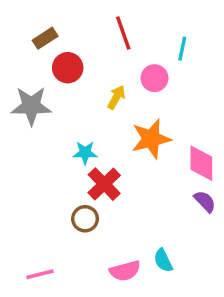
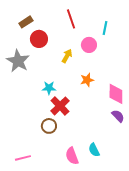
gray star: (31, 106) -> (18, 61), turned 30
orange star: (151, 139) -> (87, 80), size x0.6
pink semicircle: (125, 271) -> (72, 156), turned 84

